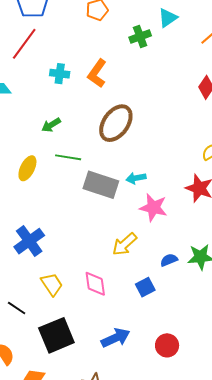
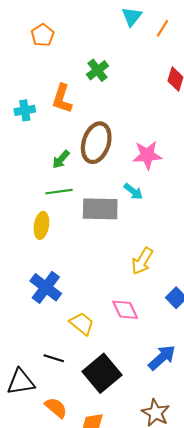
cyan triangle: (168, 18) -> (132, 17), moved
green cross: (140, 37) -> (97, 70), moved
green arrow: (51, 125) -> (61, 159), moved
yellow ellipse: (27, 168) -> (41, 225), moved
cyan arrow: (136, 178) -> (133, 191), turned -114
pink star: (153, 208) -> (147, 155), moved

